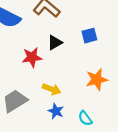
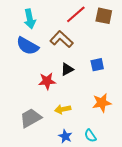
yellow arrow: (52, 89) -> (63, 109), turned 147
blue star: (56, 111) -> (65, 136), moved

